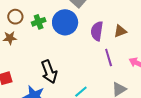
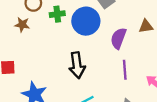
brown triangle: (120, 31) -> (146, 26), moved
black arrow: (49, 72) -> (77, 65), moved

